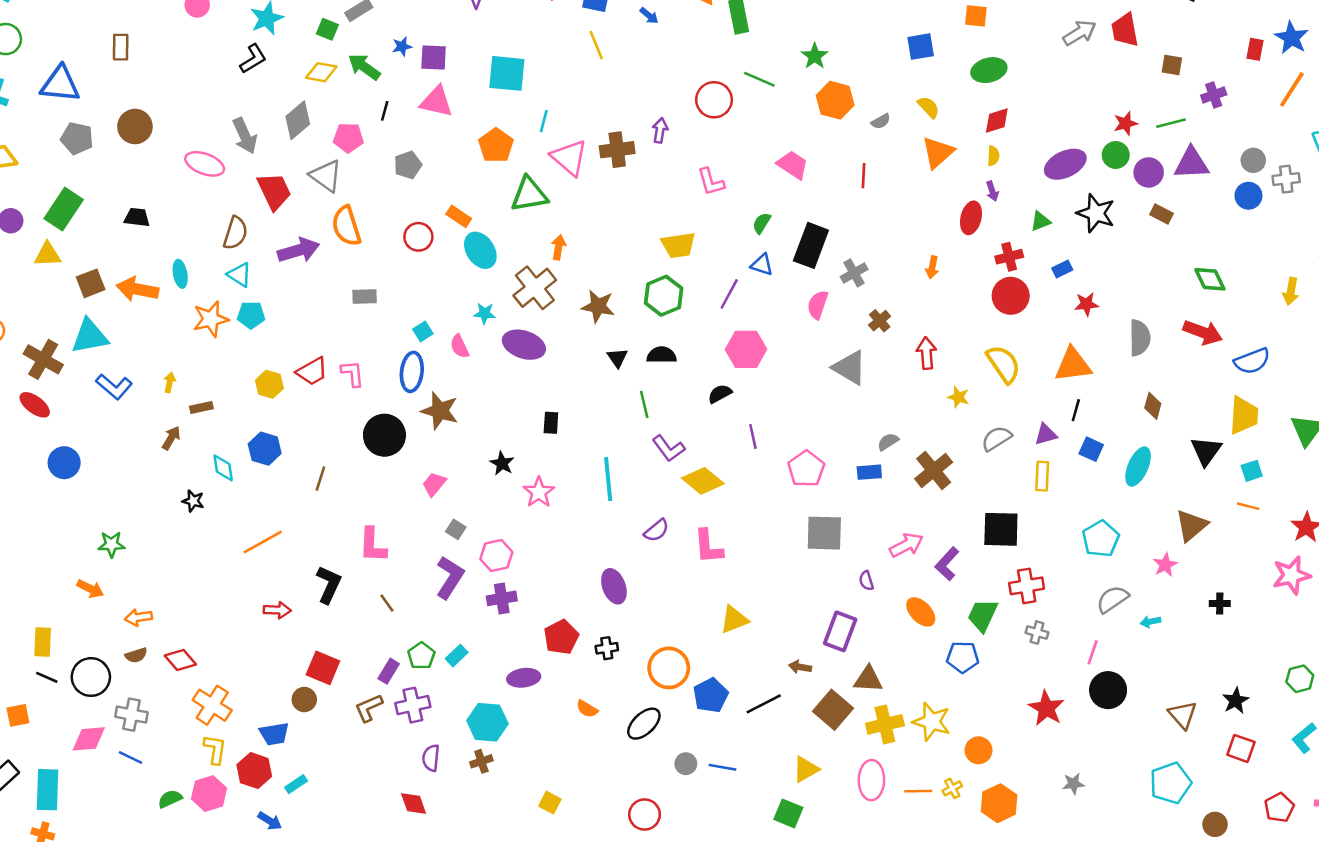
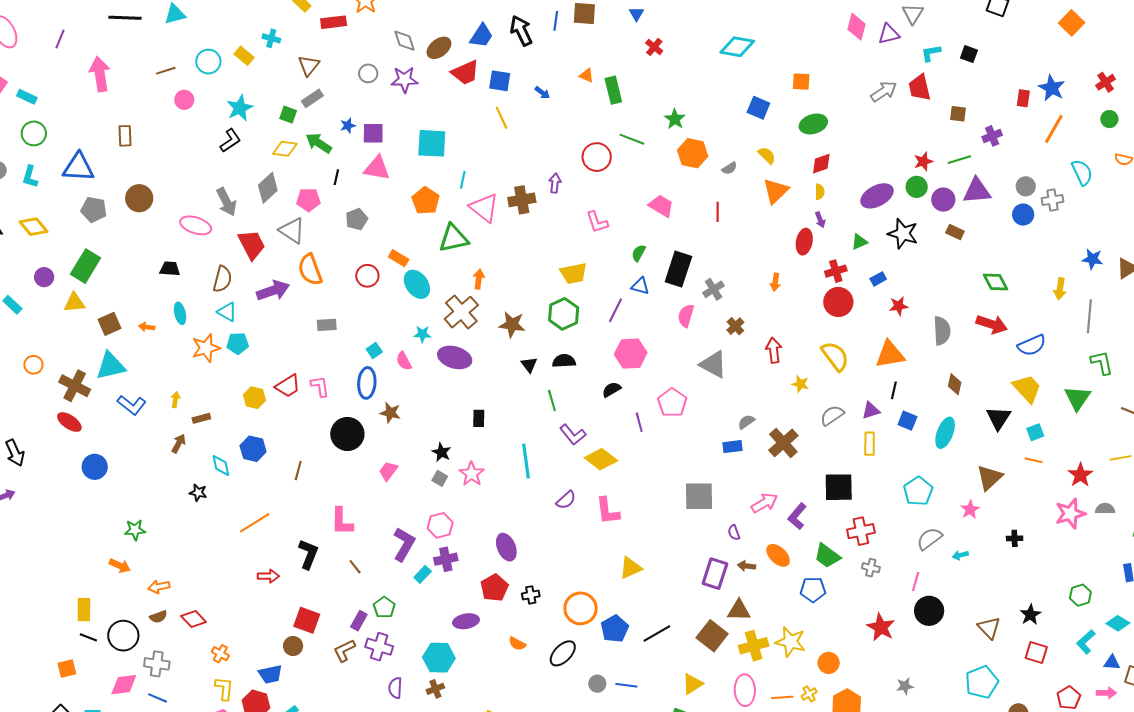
blue square: (921, 47) -> (758, 108), turned 35
black trapezoid: (137, 217) -> (170, 269), moved
orange arrow: (137, 289) -> (147, 327), size x0.5
brown star: (440, 411) -> (390, 413), size x0.7
yellow trapezoid: (1244, 415) -> (1027, 389), turned -44
pink pentagon: (806, 469) -> (672, 403), moved
gray square: (456, 529) -> (440, 478), moved
purple ellipse: (614, 586) -> (506, 547), moved
green trapezoid: (983, 615) -> (827, 556), turned -76
cyan rectangle: (457, 656) -> (423, 574), moved
brown arrow: (800, 667) -> (747, 566), moved
orange cross: (212, 705) -> (220, 654), size x0.6
purple cross: (413, 705) -> (379, 647), turned 32

